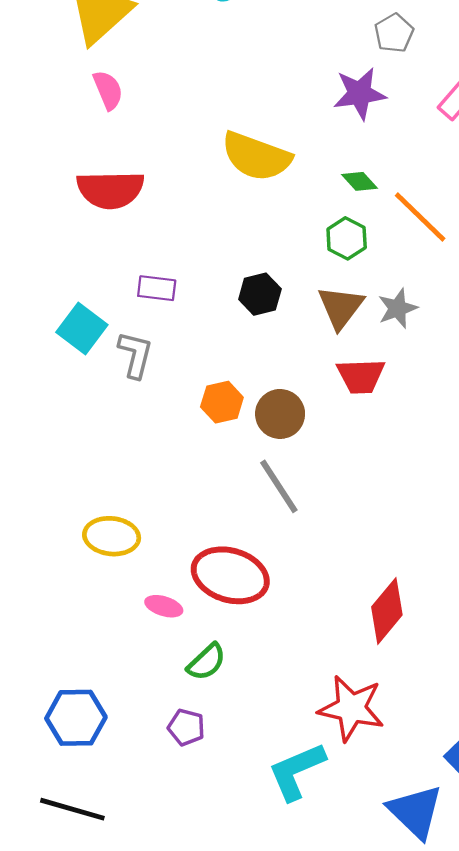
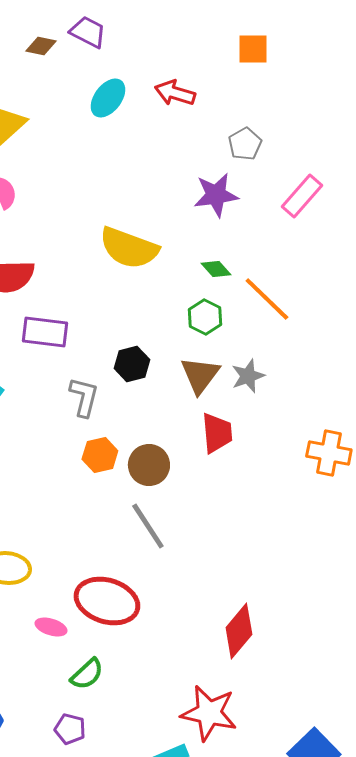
purple rectangle: (157, 288) -> (45, 332), moved, size x1.4
gray L-shape: (135, 355) -> (84, 397), moved
red trapezoid: (361, 376) -> (217, 433), turned -93

